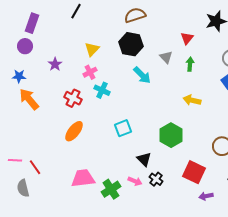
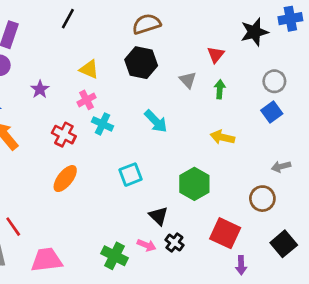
yellow triangle: (92, 49) -> (89, 69), turned -49
cyan arrow: (142, 75) -> (156, 121), moved
pink trapezoid: (83, 178) -> (47, 260), moved
green cross: (111, 189) -> (114, 256), turned -30
purple arrow: (206, 196) -> (241, 265), turned -80

